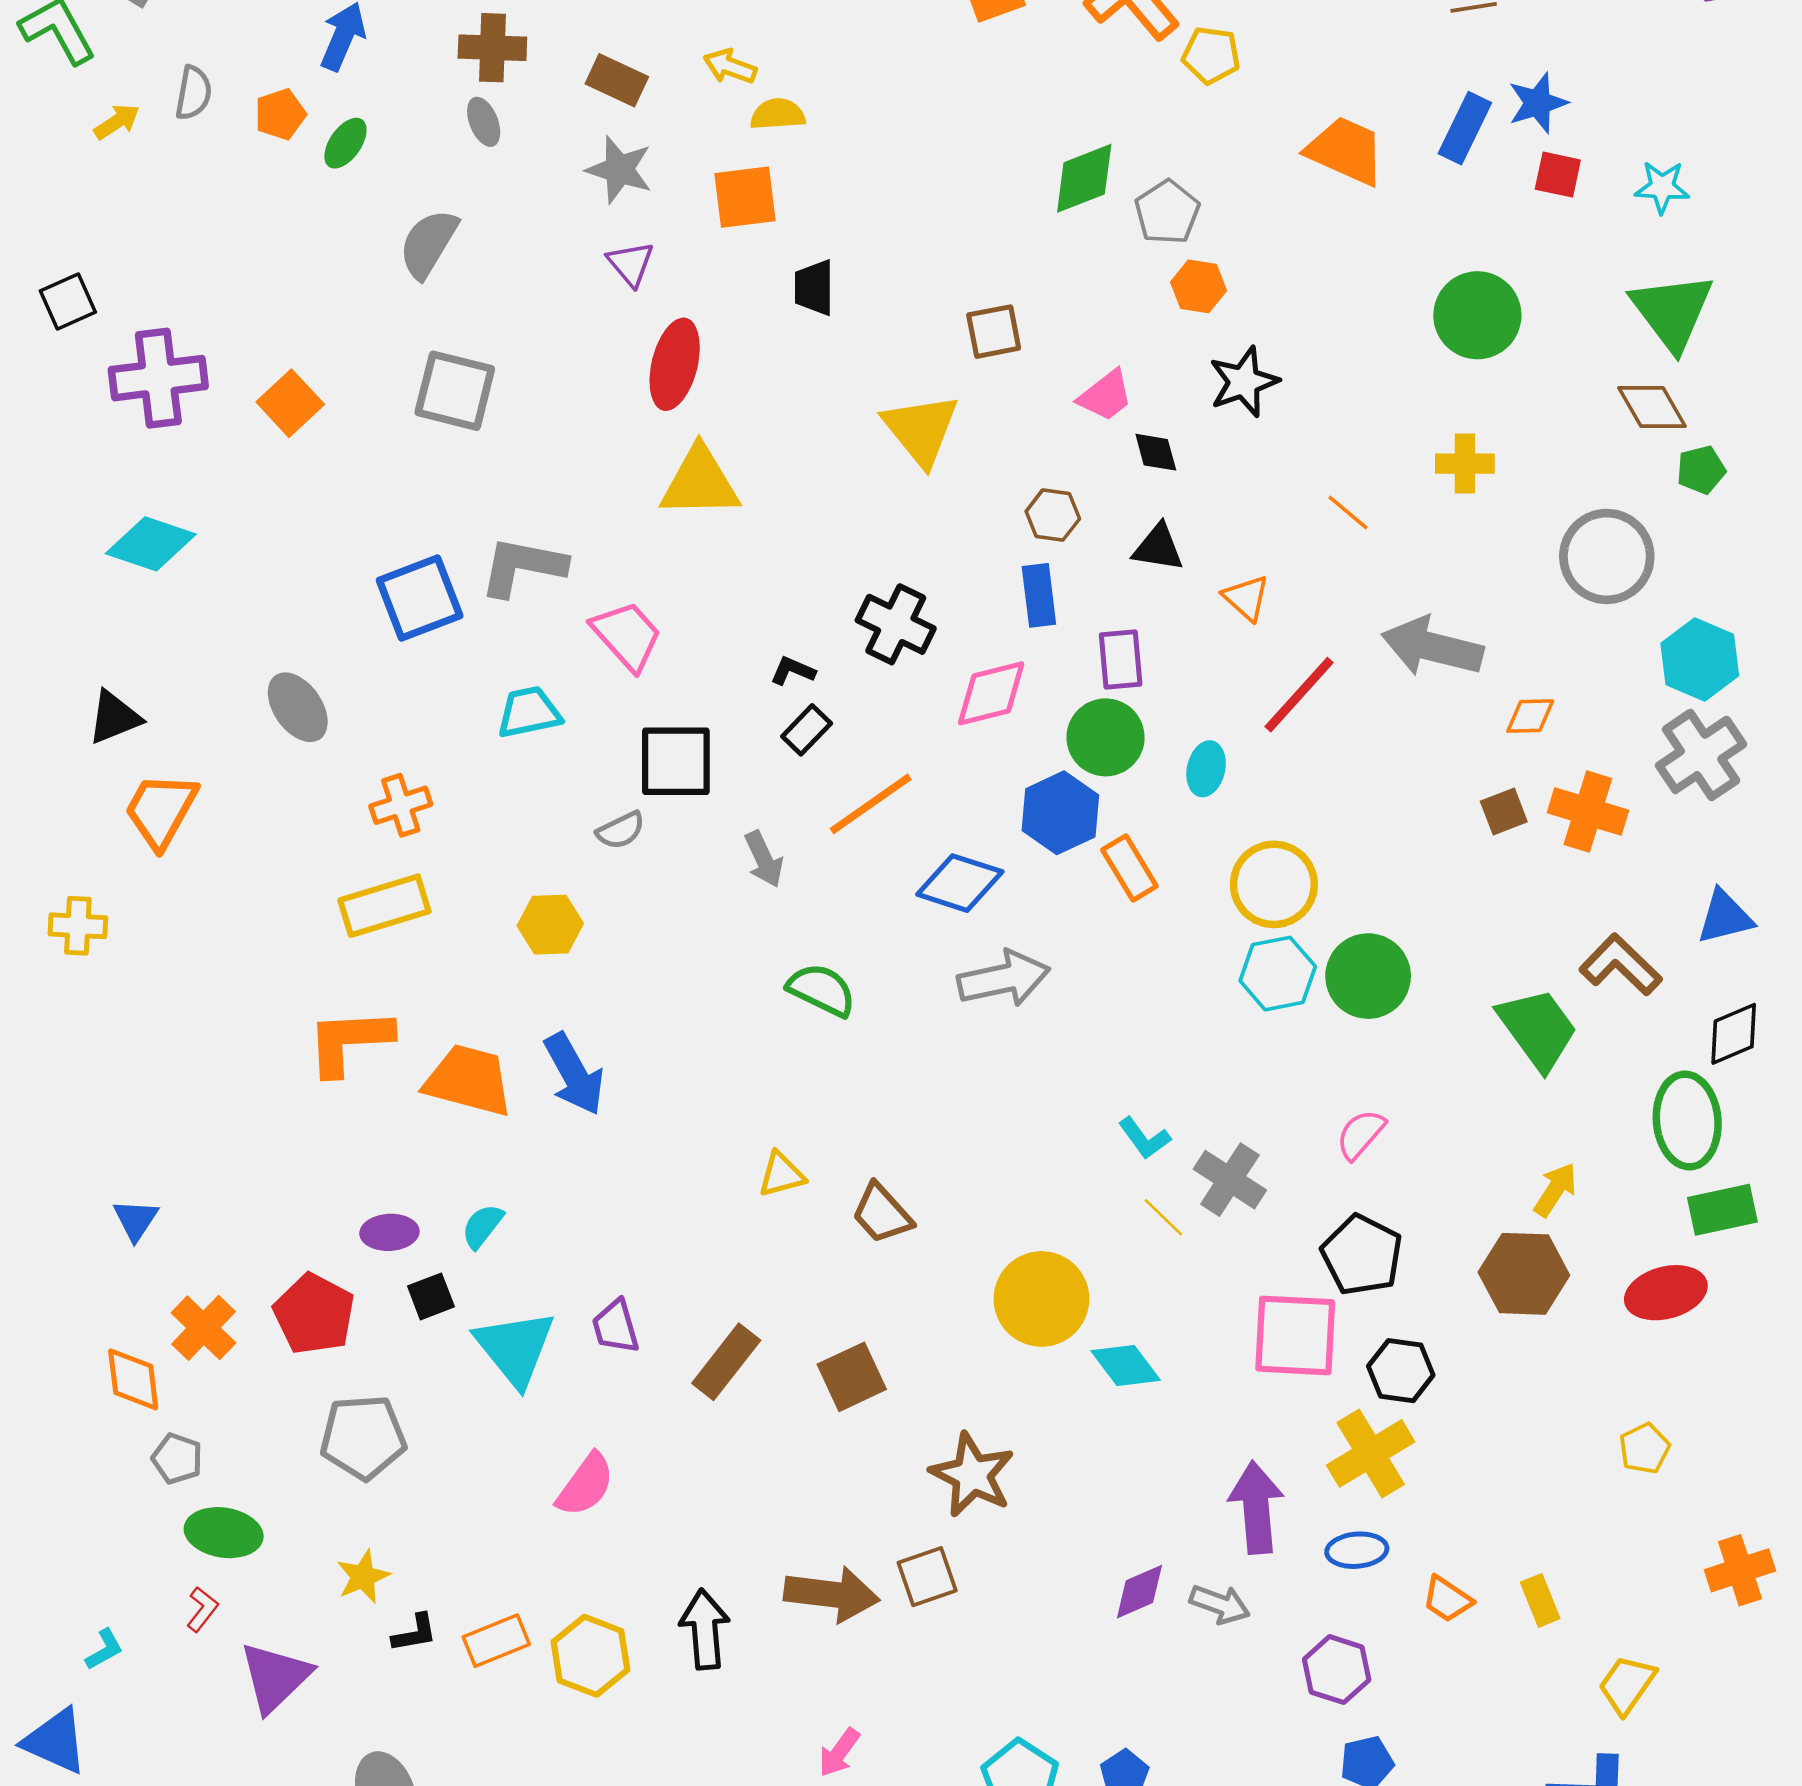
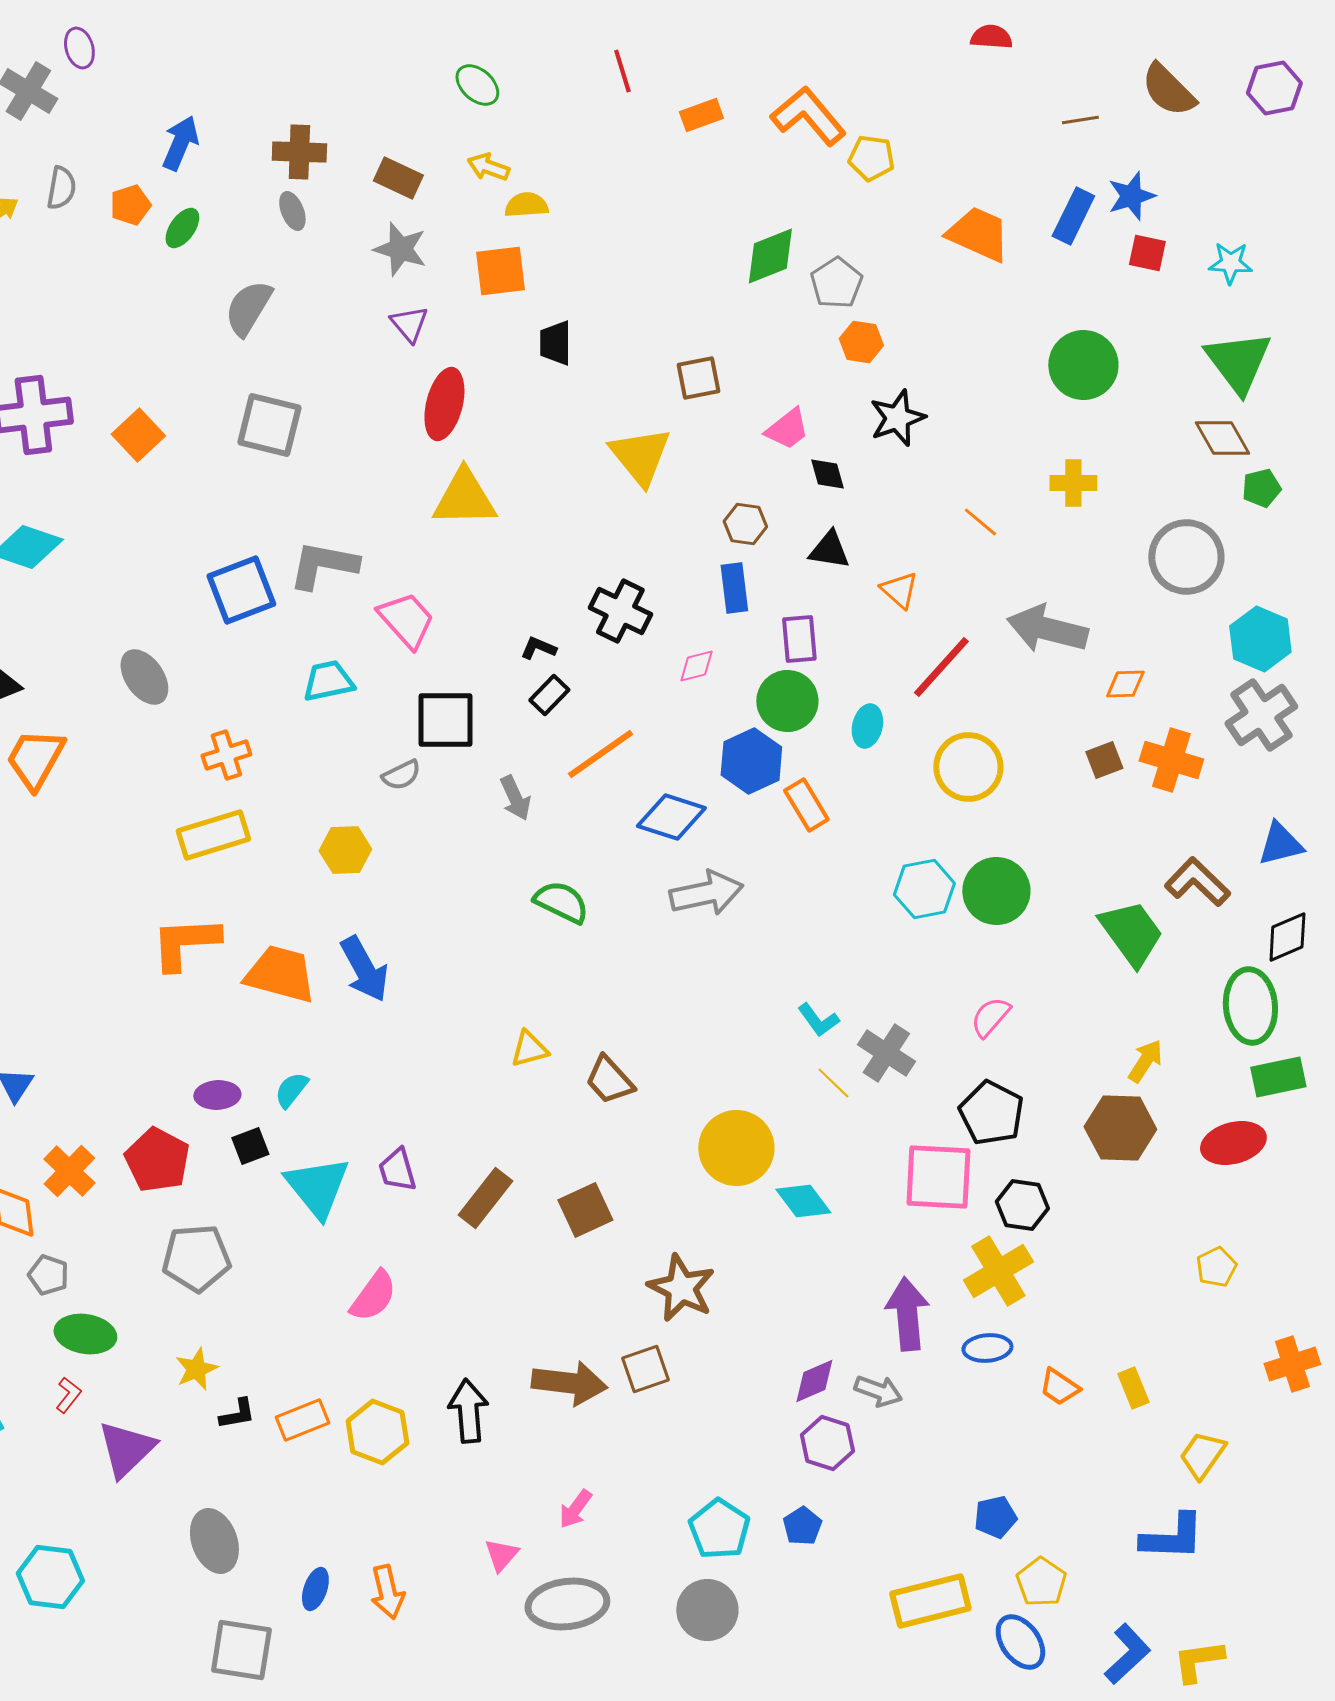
pink diamond: (991, 693) -> (696, 666), size x0.6
yellow circle: (1274, 884) -> (968, 767), moved
purple hexagon: (1337, 1670) -> (827, 1443), moved

